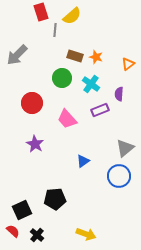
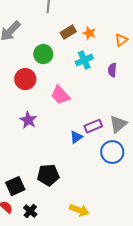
brown rectangle: (75, 56) -> (68, 32), turned -49
green circle: (62, 78) -> (43, 54), moved
cyan cross: (91, 84) -> (84, 60), turned 30
purple rectangle: (100, 110) -> (93, 126), moved

